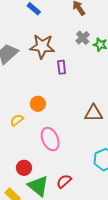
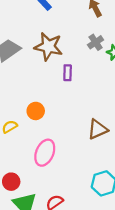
brown triangle: (94, 113) -> (98, 129), turned -30
pink ellipse: (50, 139) -> (45, 153), turned 40

